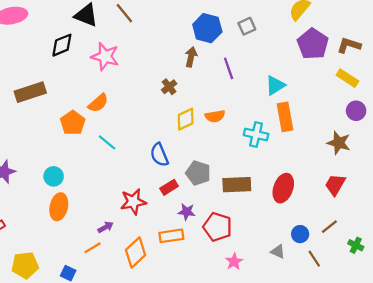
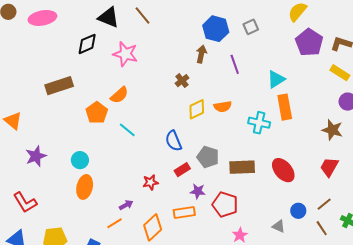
red ellipse: (283, 188) -> (283, 170), turned -60
red star: (133, 202) -> (151, 182), size x0.7
brown line: (314, 259) -> (322, 228), moved

